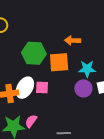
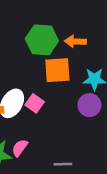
green hexagon: (34, 53) -> (42, 40), moved
pink square: (42, 88) -> (35, 103), turned 32

